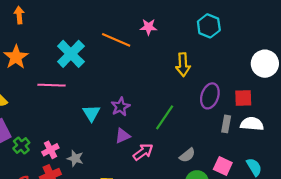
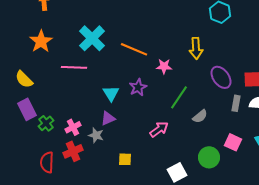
pink star: (148, 27) -> (164, 66), moved
orange line: (116, 40) -> (134, 49), moved
purple ellipse: (210, 96) -> (221, 77), turned -55
purple triangle: (123, 136) -> (108, 118), moved
gray semicircle: (187, 155) -> (200, 116), moved

